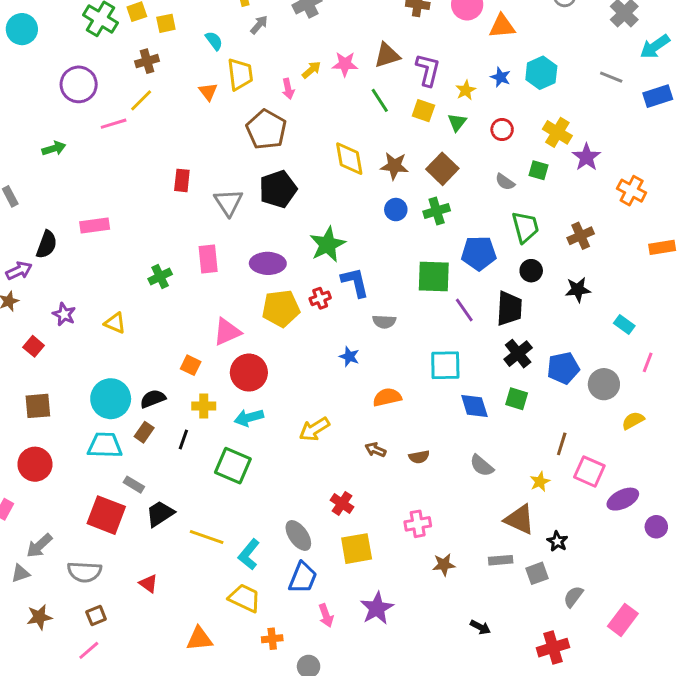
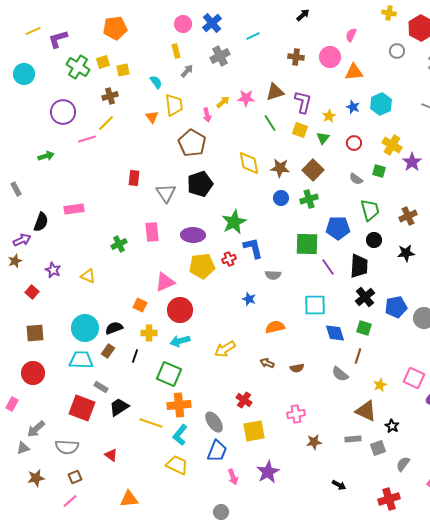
brown line: (562, 444) -> (358, 356), moved
orange triangle: (199, 639) -> (129, 499), moved
orange cross: (272, 639) -> (179, 405), moved, size x1.6

